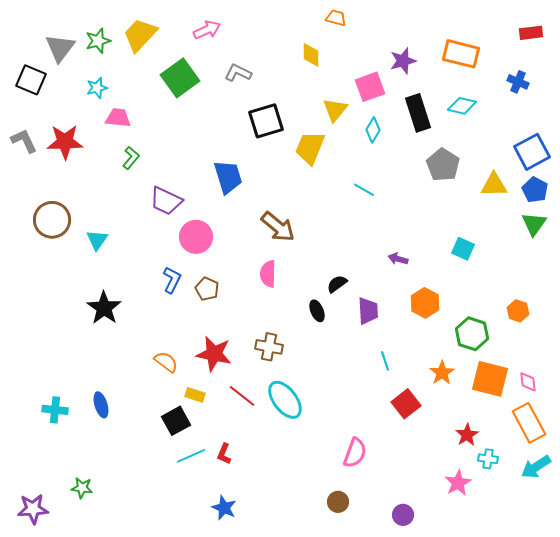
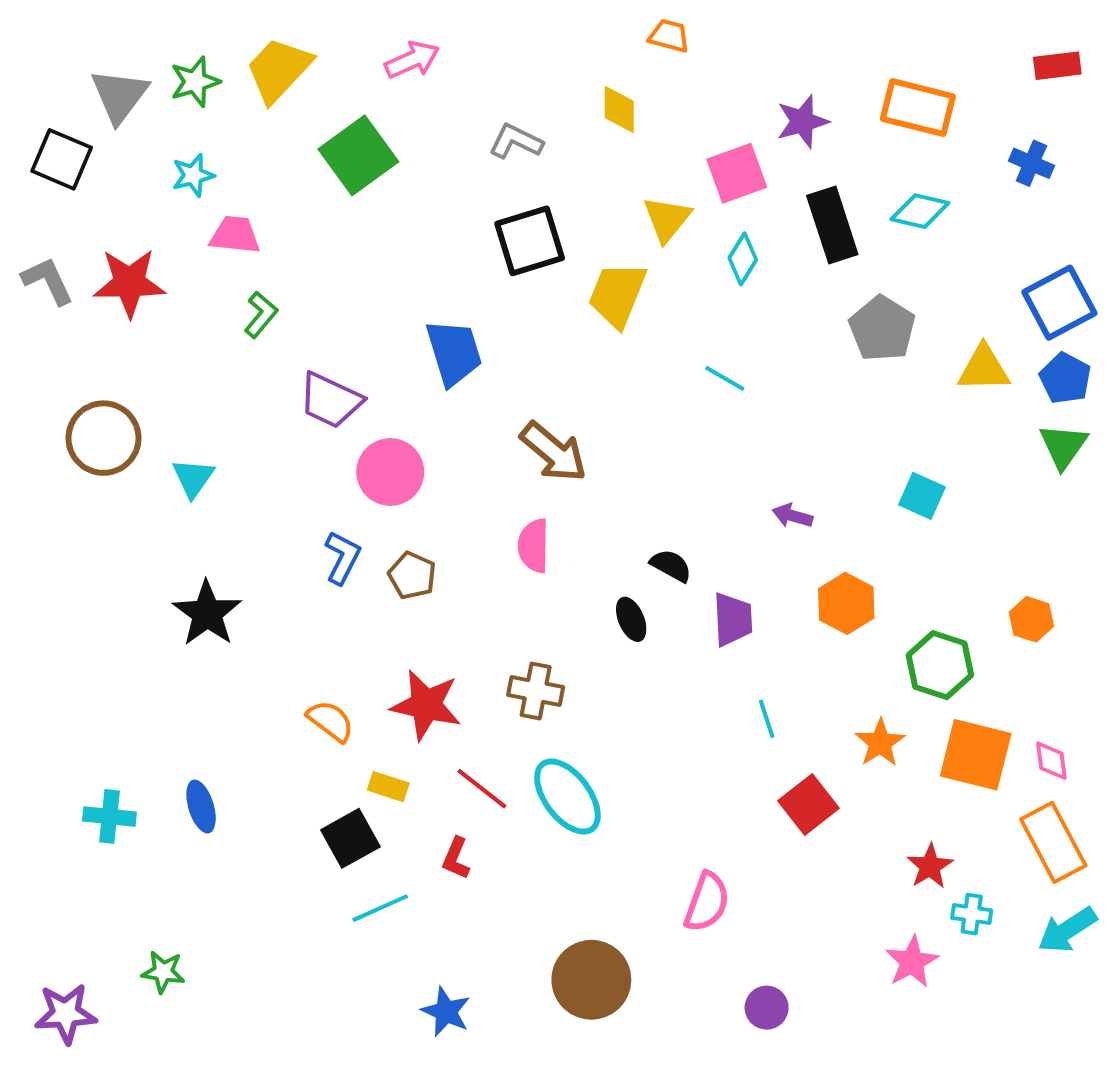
gray L-shape: (238, 73) -> (516, 141), moved
black semicircle: (337, 284) -> (671, 566), turned 65
red L-shape: (224, 454) -> (456, 858), moved
brown circle: (338, 502) -> (591, 980), moved, size x1.8
purple circle: (403, 515) -> (767, 1008), moved

